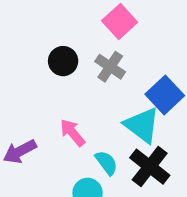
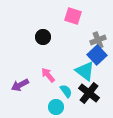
pink square: (120, 22) -> (73, 16), turned -30
gray cross: (110, 67) -> (98, 40), moved, turned 35

